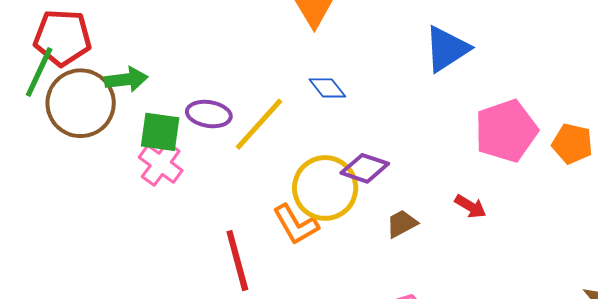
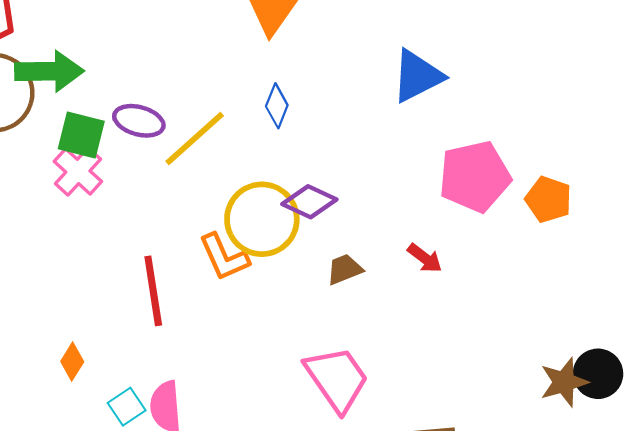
green arrow: (126, 79) -> (49, 71), size x1.4
blue diamond: (327, 88) -> (277, 106), turned 54

